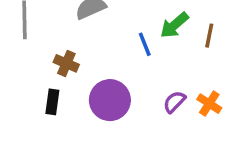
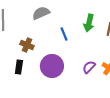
green arrow: (174, 25) -> (89, 23), turned -36
blue line: (145, 44) -> (64, 34), moved

